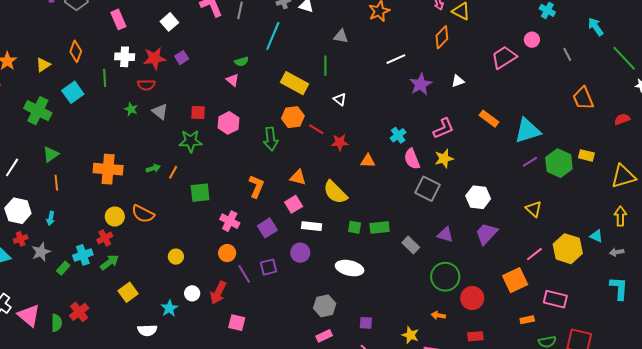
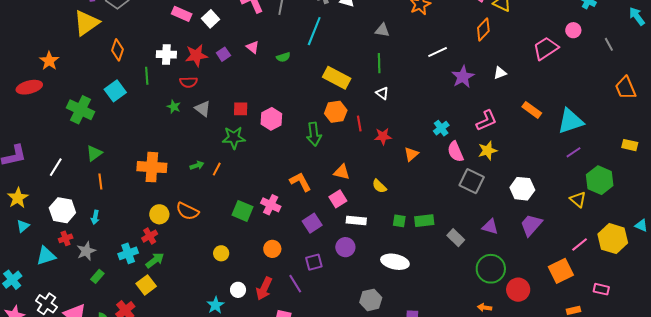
pink rectangle: (118, 19) -> (182, 14), moved, turned -42
yellow triangle: (43, 65) -> (86, 23), moved, size x1.8
green line: (325, 66) -> (379, 63), moved
pink triangle: (233, 80) -> (253, 47), moved
red line: (316, 129) -> (359, 124), turned 49
orange triangle: (368, 161) -> (411, 154), turned -42
green hexagon: (559, 163) -> (600, 180), moved
orange L-shape: (256, 186) -> (300, 182), turned -50
yellow semicircle: (335, 192) -> (379, 186), size x0.6
green square: (200, 193) -> (242, 211), moved, turned 30
pink cross: (230, 221) -> (271, 205), moved
green rectangle: (63, 268) -> (97, 276), moved
purple line: (244, 274) -> (295, 284), moved
yellow square: (128, 292) -> (146, 285), moved
pink rectangle: (555, 299) -> (601, 289), size x0.7

